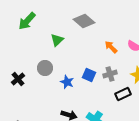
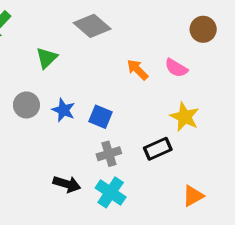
gray cross: (110, 74) -> (109, 154), moved
blue star: (67, 82) -> (63, 110), moved

